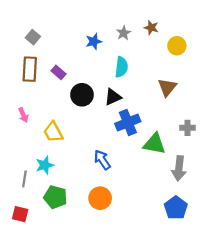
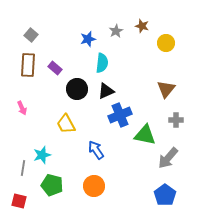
cyan semicircle: (121, 67) -> (102, 63), moved
brown triangle: (167, 87) -> (166, 89), moved
yellow trapezoid: (53, 132) -> (66, 124), moved
gray arrow: (179, 168) -> (168, 158), turned 35

